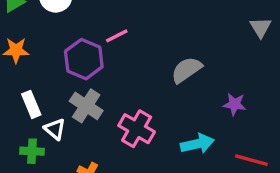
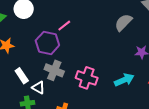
gray semicircle: (186, 70) -> (123, 22), moved

